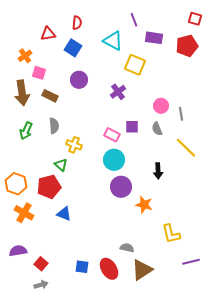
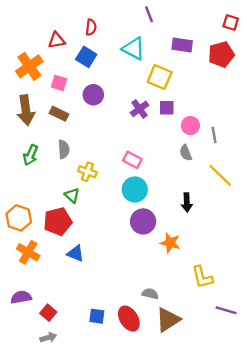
purple line: (134, 20) -> (149, 14), moved
orange cross: (25, 56) -> (29, 66), size x1.6
pink square: (39, 73) -> (59, 83), moved
purple square: (132, 127) -> (167, 108), moved
purple line: (191, 262) -> (226, 310), turned 30

